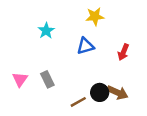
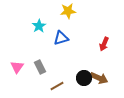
yellow star: (95, 16) -> (68, 11), moved
blue triangle: (85, 46) -> (61, 38), moved
brown line: (78, 102) -> (57, 86), moved

